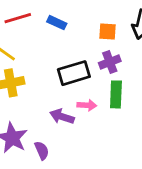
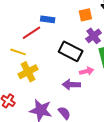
red line: (18, 18) -> (31, 33), moved
black rectangle: (74, 73) -> (71, 51), turned 60

